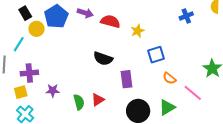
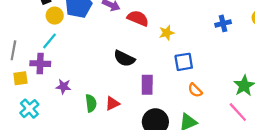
cyan line: (19, 44) -> (50, 41), moved
yellow square: (21, 92) -> (20, 78), moved
pink line: (193, 93) -> (238, 112), moved

